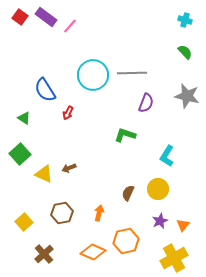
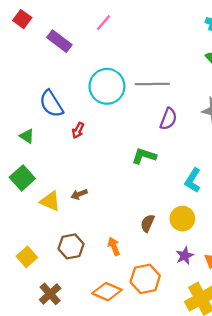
purple rectangle: (46, 17) -> (59, 41), moved
pink line: (70, 26) -> (103, 23), moved
orange arrow: (99, 213) -> (114, 246), turned -35

